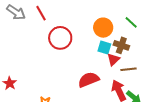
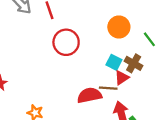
orange circle: (103, 28) -> (119, 27), moved
brown line: (129, 69) -> (108, 88), moved

